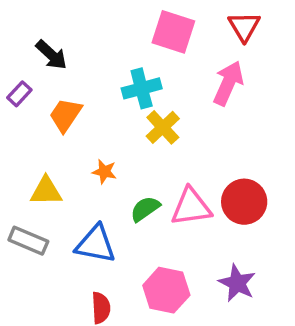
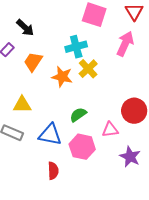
orange star: (104, 172) -> (62, 77), moved, size x1.5
pink triangle: (191, 207) -> (110, 130), moved, size x0.7
pink hexagon: (166, 290) -> (82, 147), moved

